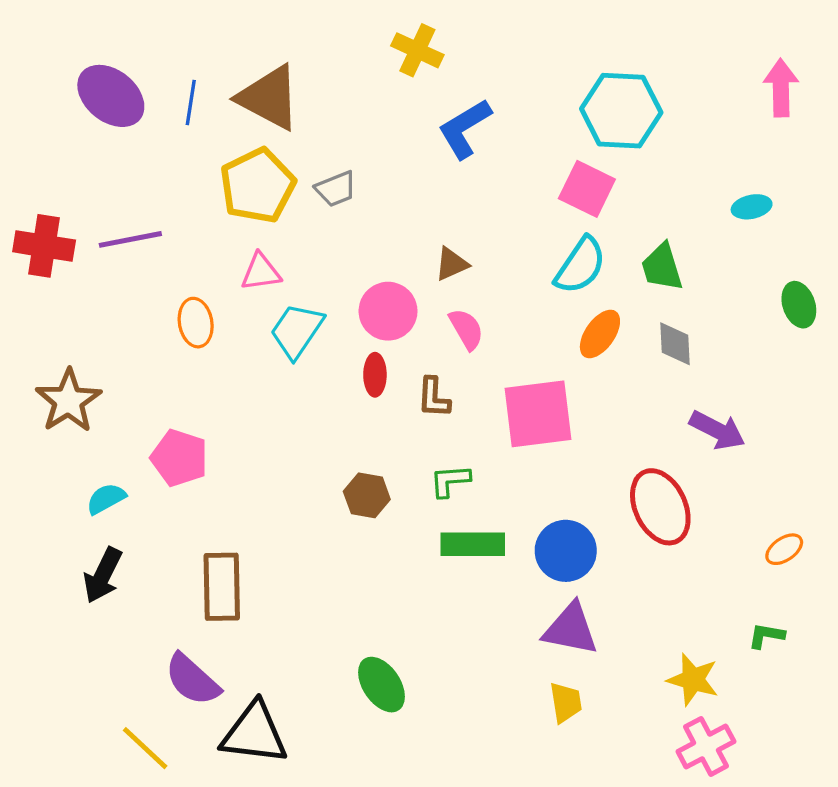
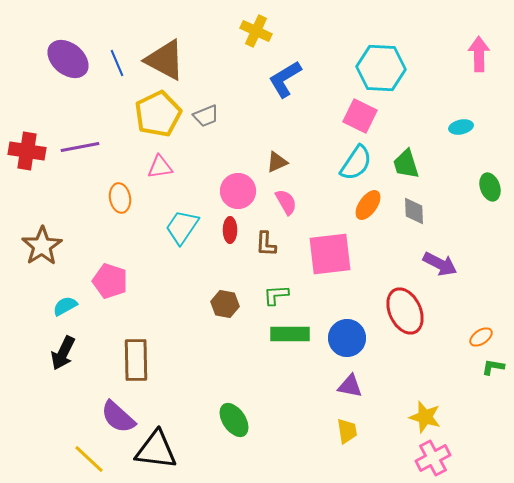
blue line: (191, 102) -> (117, 63), turned -32
cyan trapezoid: (297, 331) -> (182, 227), moved
purple triangle: (571, 629) -> (350, 386), size x0.7
green L-shape: (766, 636) -> (493, 367), moved

